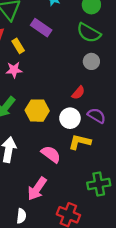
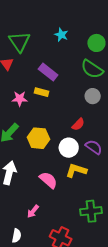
purple rectangle: (41, 28) -> (48, 72), moved
yellow rectangle: (18, 46) -> (42, 92), moved, turned -48
pink arrow: (37, 189) -> (33, 211), size x0.6

